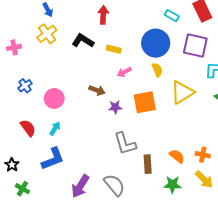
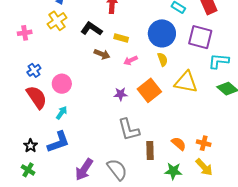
brown arrow: (97, 90) -> (102, 54), moved
yellow triangle: (182, 92) -> (186, 82), turned 40
orange square: (145, 102) -> (149, 90), turned -30
red semicircle: (28, 128) -> (37, 97), moved, size x1.4
black star: (12, 165) -> (31, 146), moved

